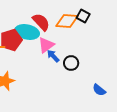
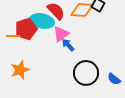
black circle: (71, 63) -> (86, 73), moved, size x1.6

